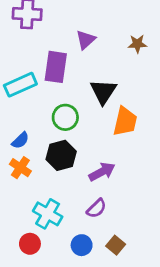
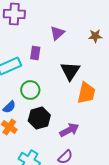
purple rectangle: (56, 67) -> (35, 53), size x0.6
green circle: (65, 117) -> (30, 90), moved

